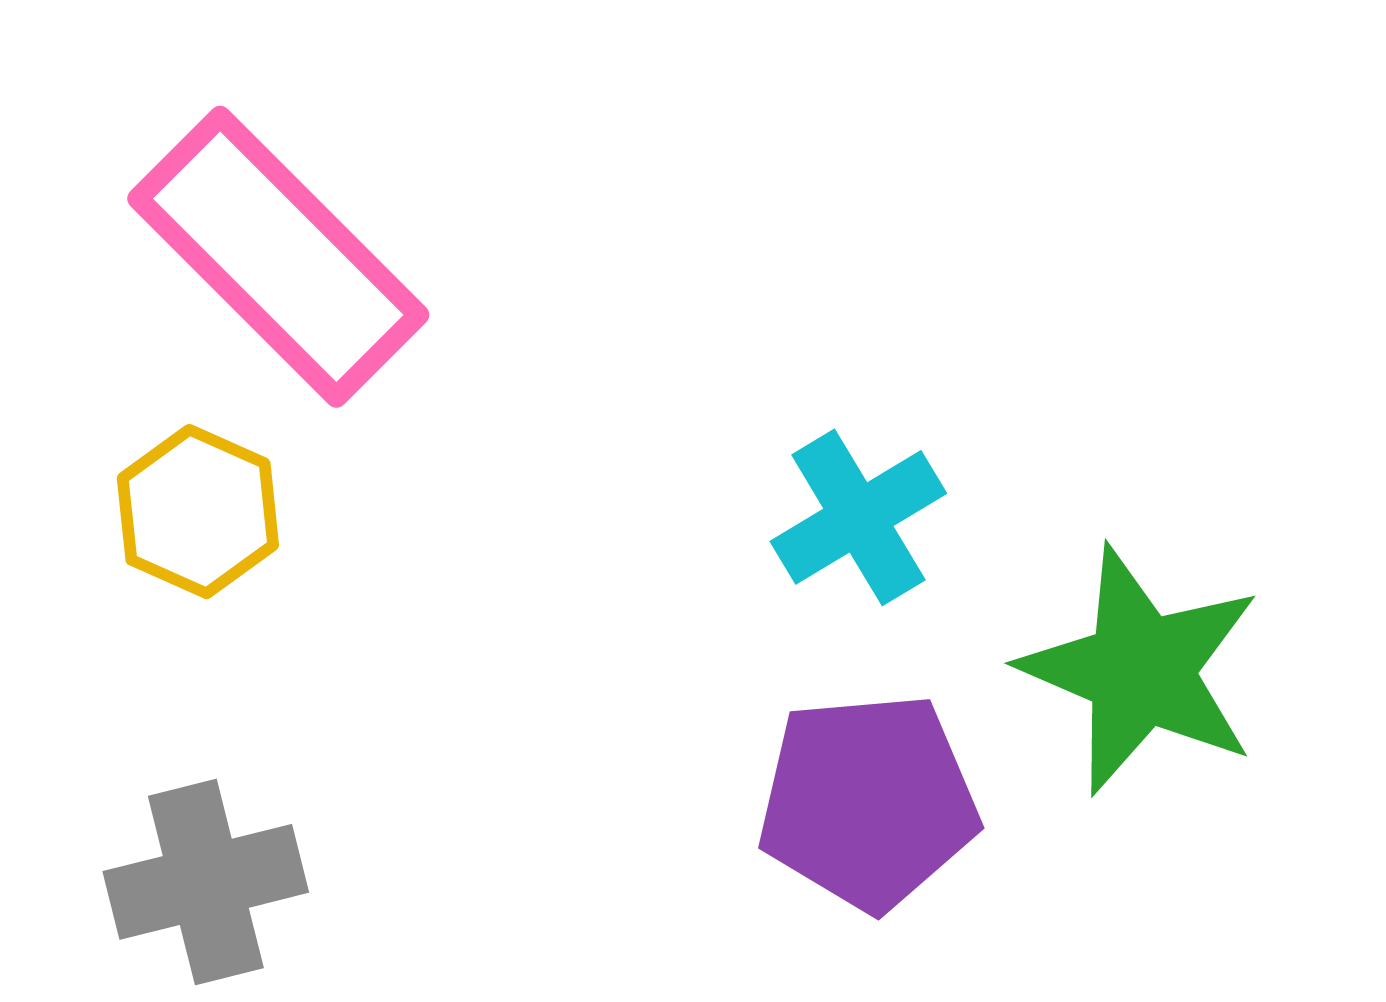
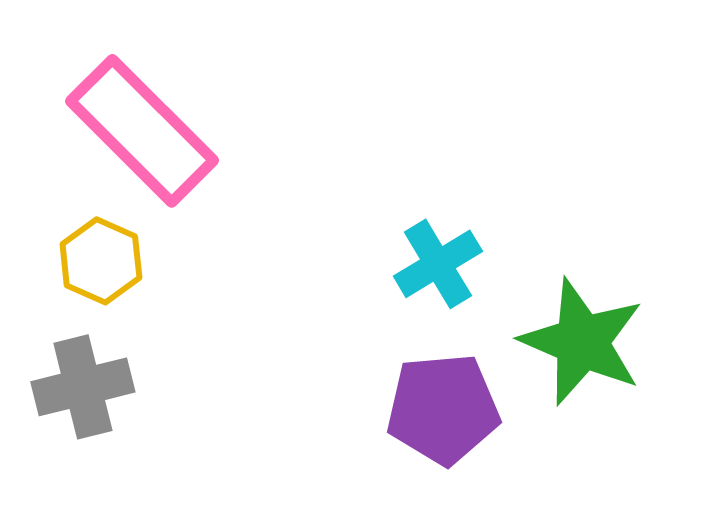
gray cross: (206, 882) -> (83, 387), moved

